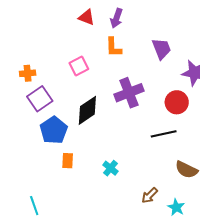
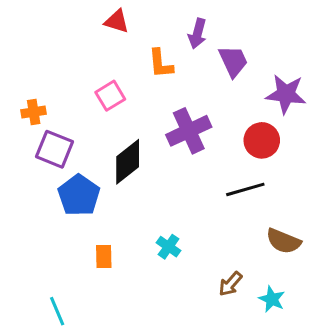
purple arrow: (116, 18) -> (197, 34), moved
purple square: (40, 99) -> (55, 149), turned -30
orange rectangle: (68, 161) -> (104, 256), moved

